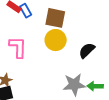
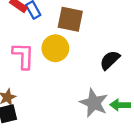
yellow circle: (56, 40) -> (55, 48), moved
gray star: (74, 85) -> (94, 103), turned 30

